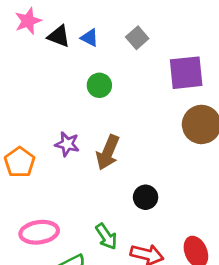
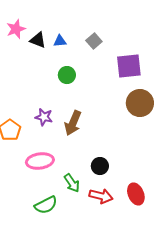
blue triangle: (90, 38) -> (60, 41), turned -32
black circle: (146, 197) -> (100, 166), moved
pink ellipse: (39, 232) -> (40, 161), moved

